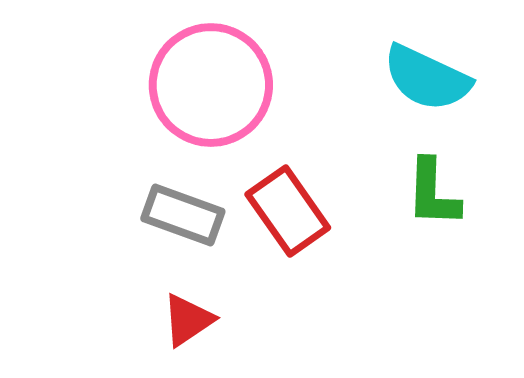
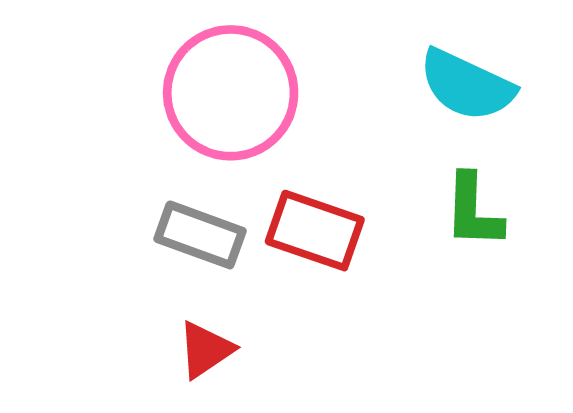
red rectangle: (288, 211) -> (315, 231), turned -36

